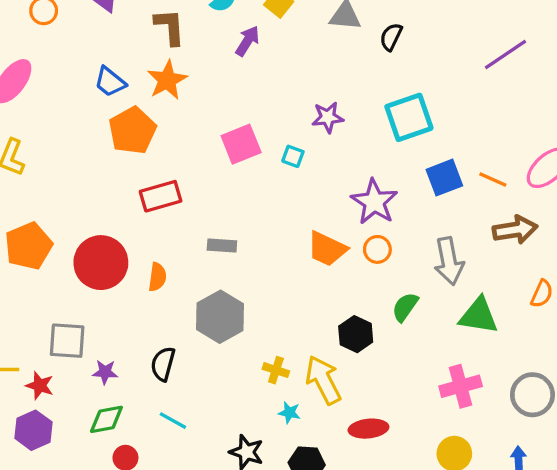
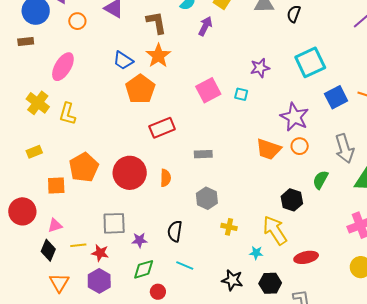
gray hexagon: (220, 317) -> (207, 198), size x0.7
yellow cross: (276, 370) -> (229, 227), moved

